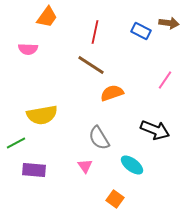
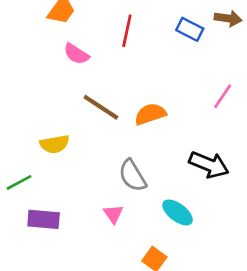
pink semicircle: (28, 49) -> (76, 54), moved, turned 30
brown line: (91, 65) -> (101, 107), moved
yellow semicircle: (42, 115) -> (55, 144), size x0.7

